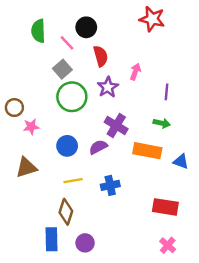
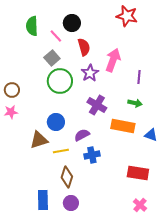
pink arrow: (135, 72) -> (113, 60), size x1.6
pink star: (31, 127) -> (11, 112), moved
purple semicircle: (98, 147) -> (82, 135), moved
brown triangle: (26, 167) -> (39, 140), moved
brown diamond: (66, 212) -> (67, 177), moved

